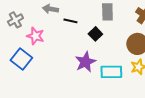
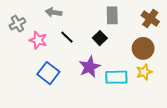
black line: (70, 21) -> (67, 37), moved, turned 32
blue square: (21, 59) -> (48, 73), moved

